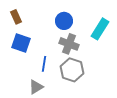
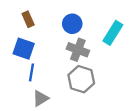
brown rectangle: (16, 17) -> (28, 19), moved
blue line: (44, 64) -> (32, 72), moved

